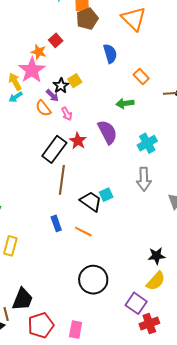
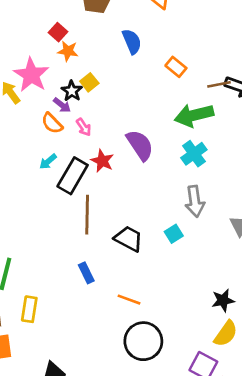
orange star: (39, 52) -> (68, 51), moved
cyan arrow: (16, 97) -> (48, 162), moved
green arrow: (125, 103) -> (194, 115), moved, size x1.6
cyan square: (106, 195) -> (174, 234), moved
orange line: (83, 232) -> (129, 300), moved

